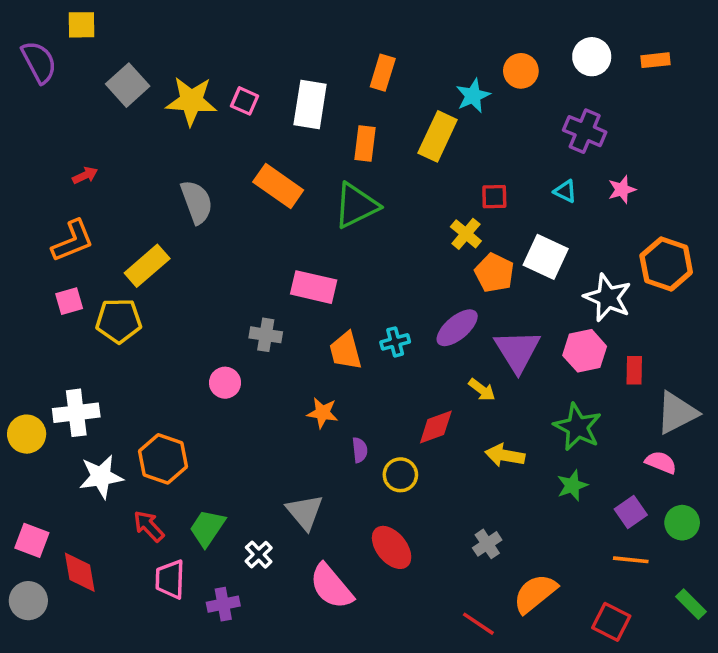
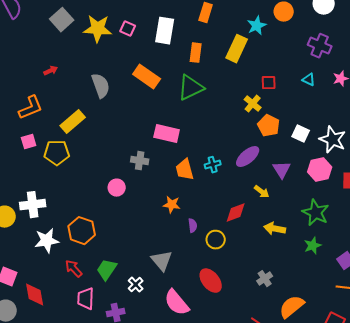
red arrow: (85, 175) -> (51, 71), moved
white square: (546, 257) -> (301, 134), moved, size x0.7
purple triangle: (517, 351) -> (282, 170), size x0.7

